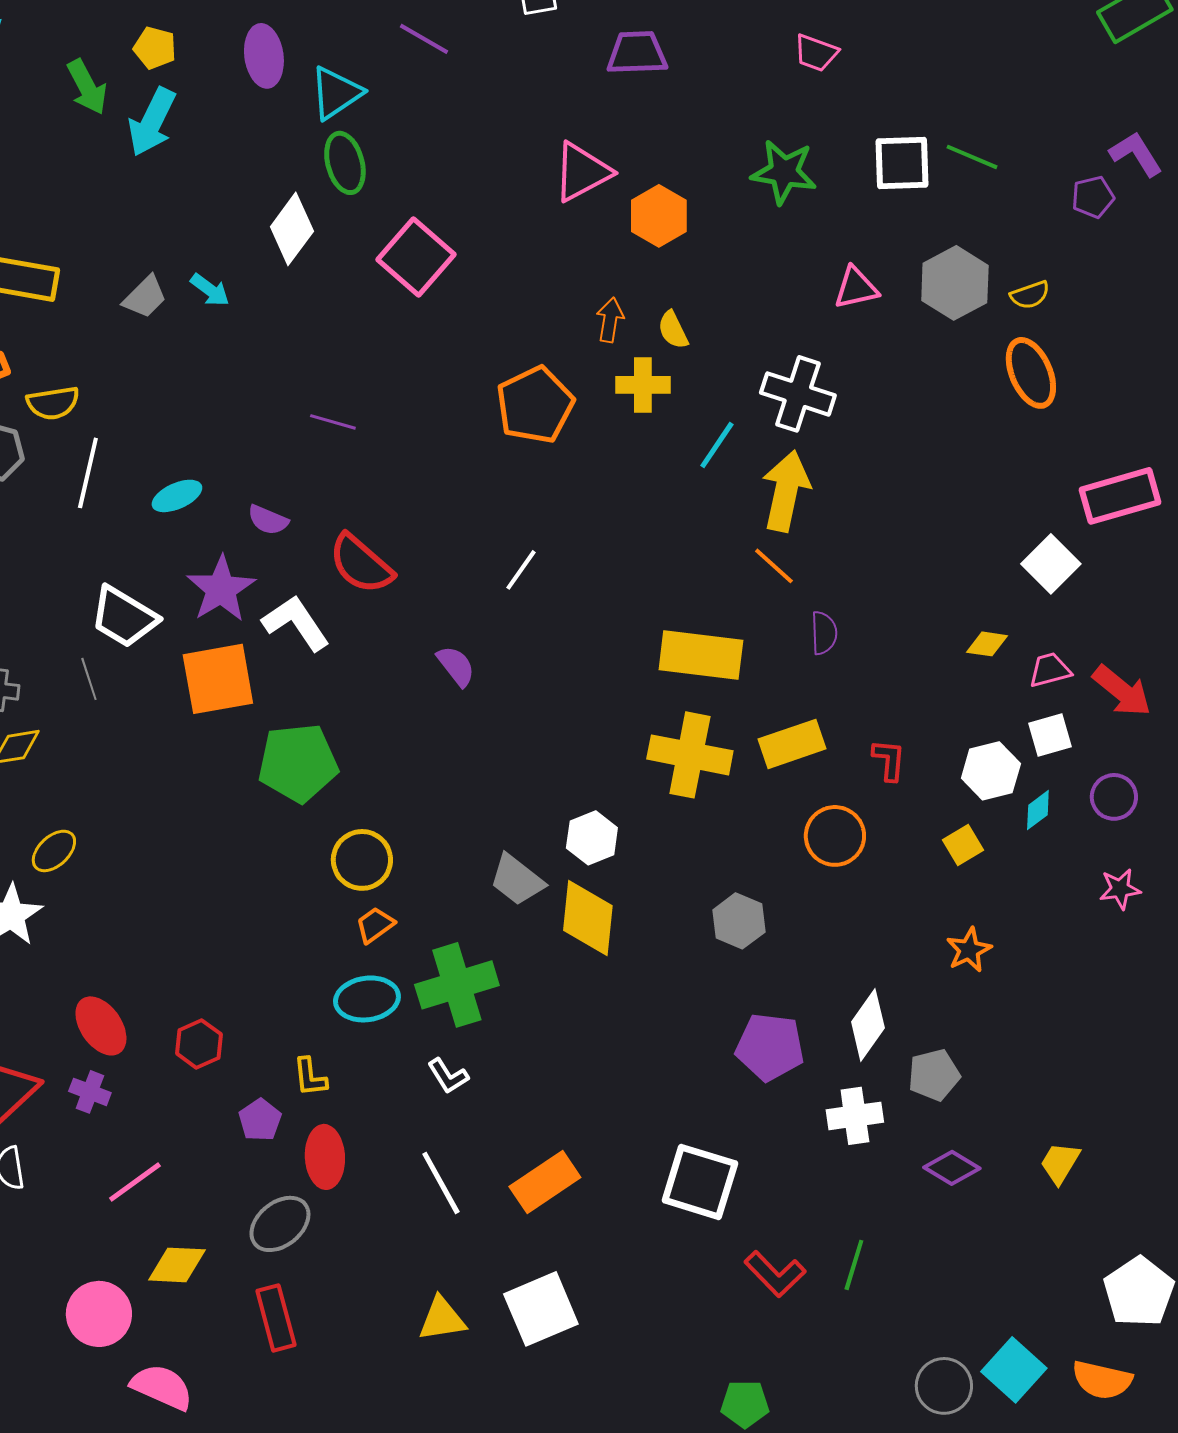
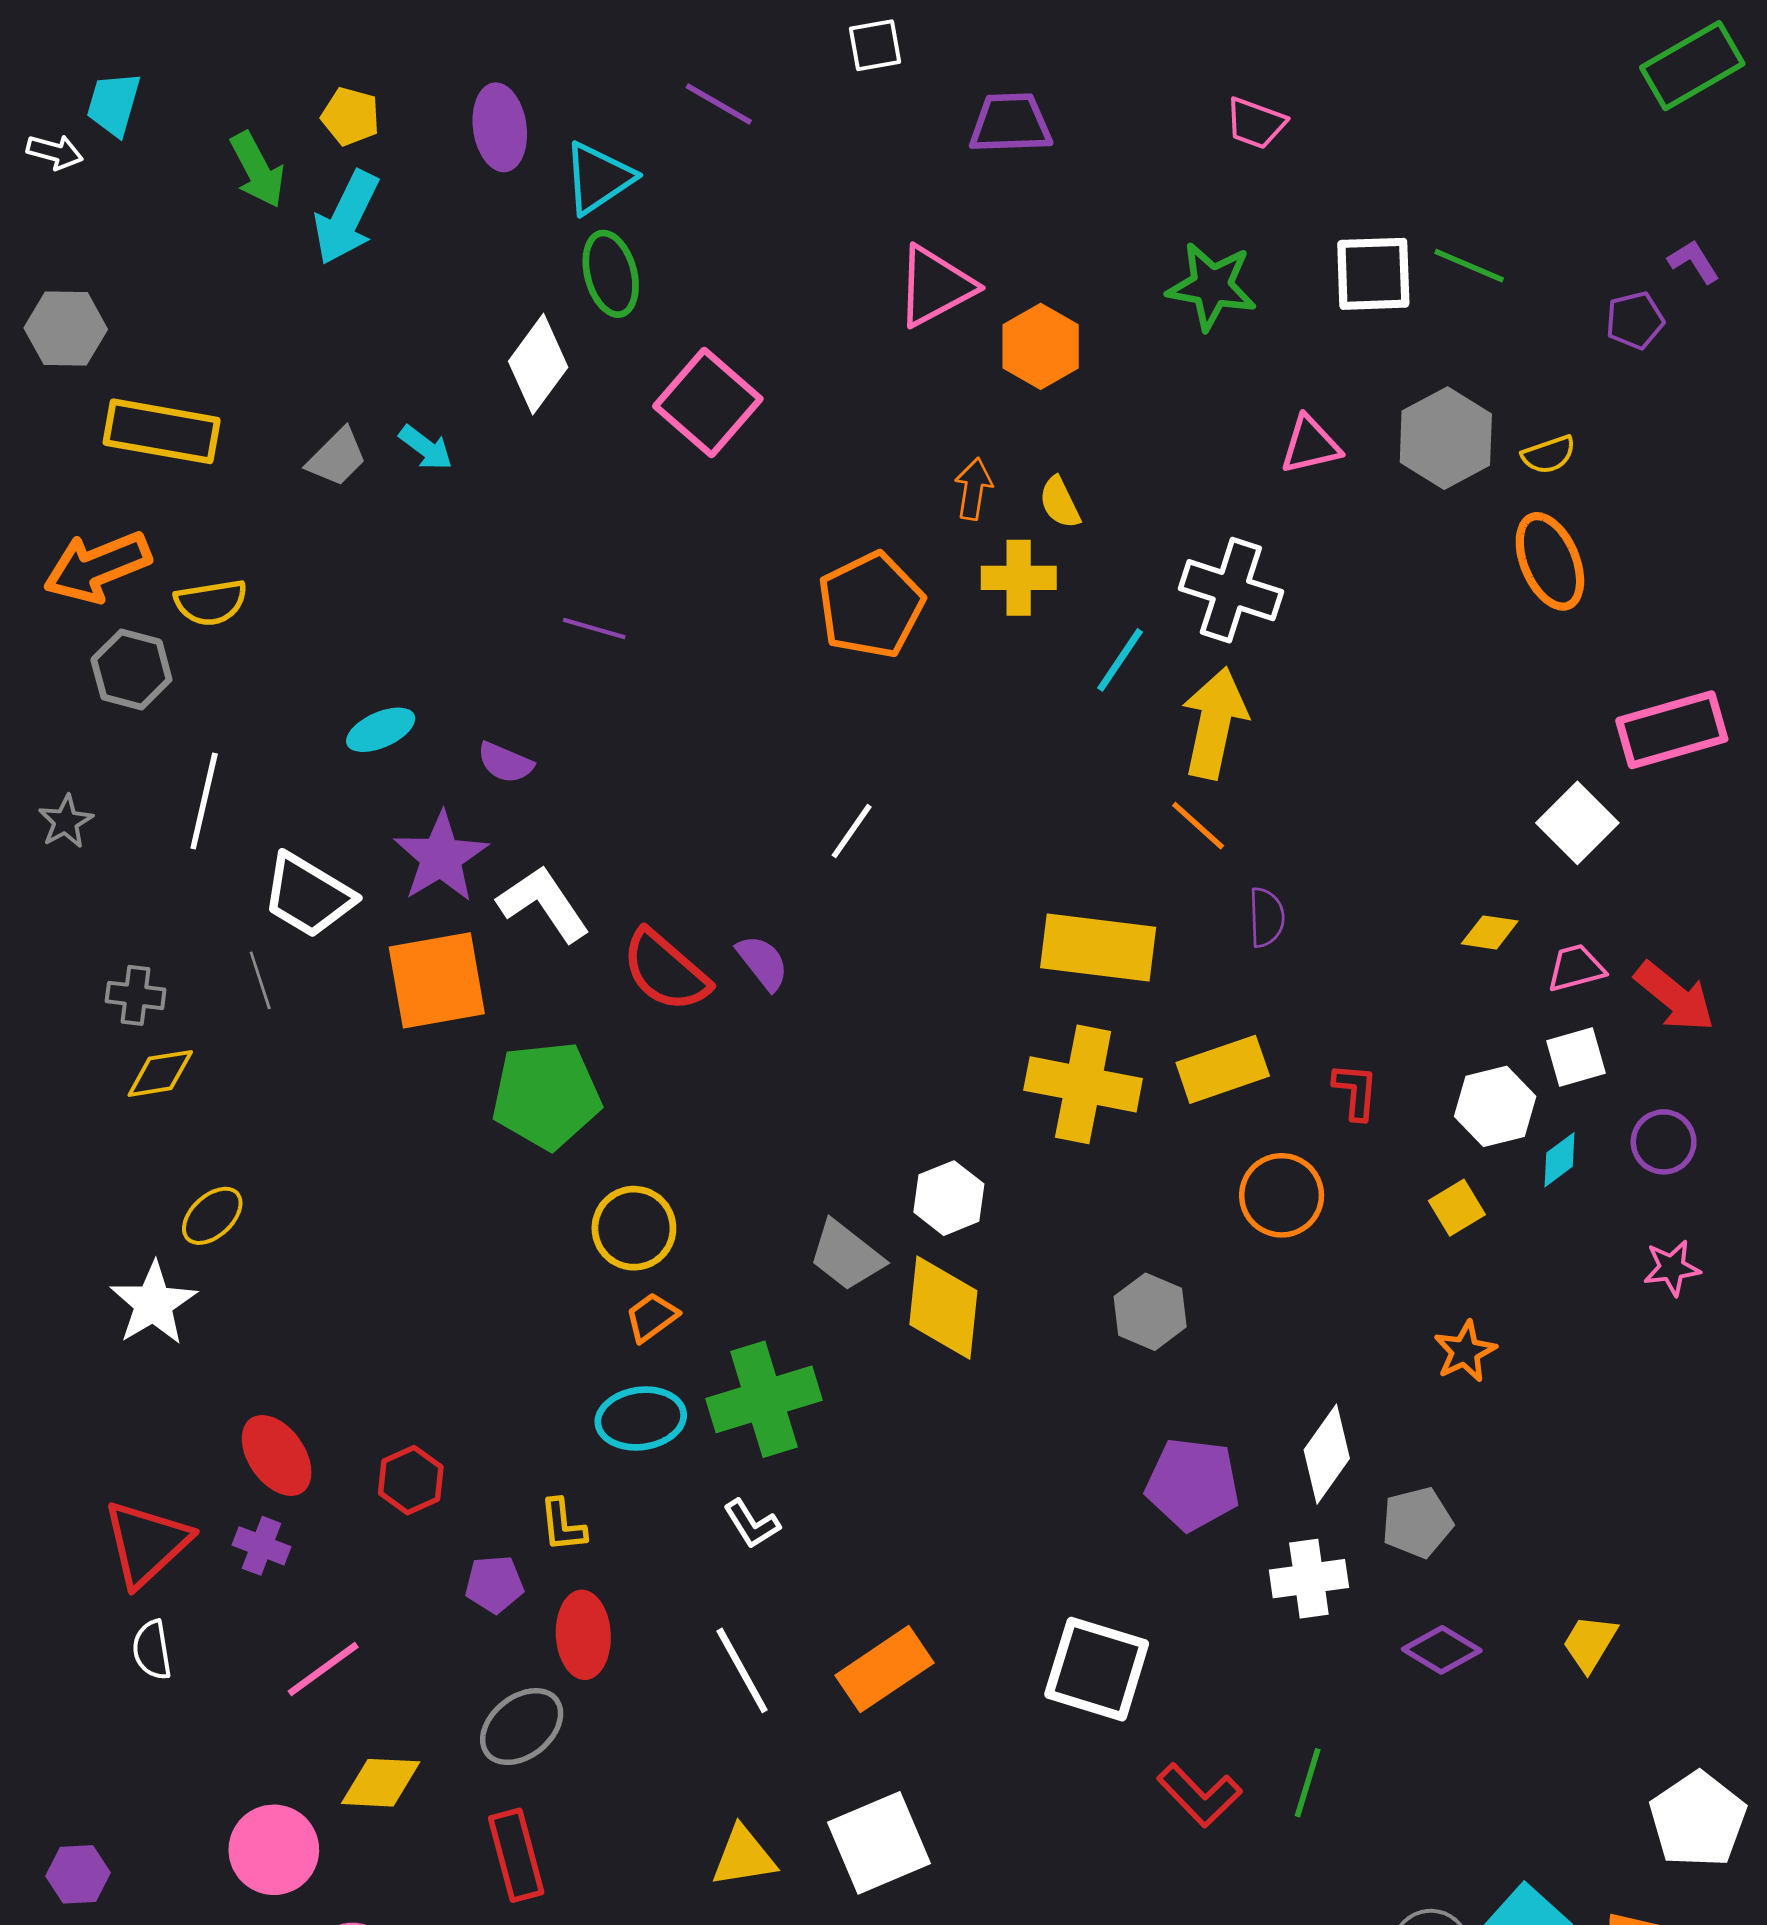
purple L-shape: (1136, 154) -> (1694, 262), size x0.7
white line: (88, 473) -> (204, 801), moved
red semicircle: (361, 564) -> (665, 971), moved
purple pentagon: (260, 1120) -> (494, 1584), turned 30

